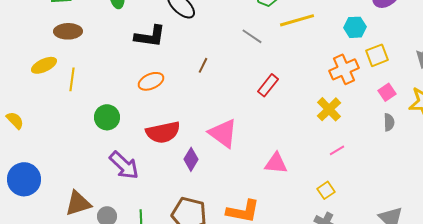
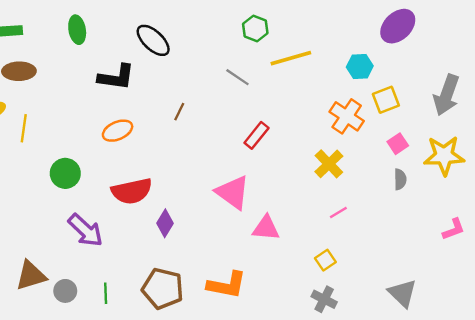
orange cross: (344, 69) -> (347, 116), turned -32
pink triangle: (223, 133) -> (233, 192), moved

